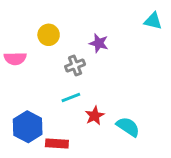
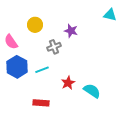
pink semicircle: (15, 59) -> (11, 42), turned 56
cyan line: (71, 98) -> (42, 70), moved
blue hexagon: (28, 127) -> (17, 67), moved

